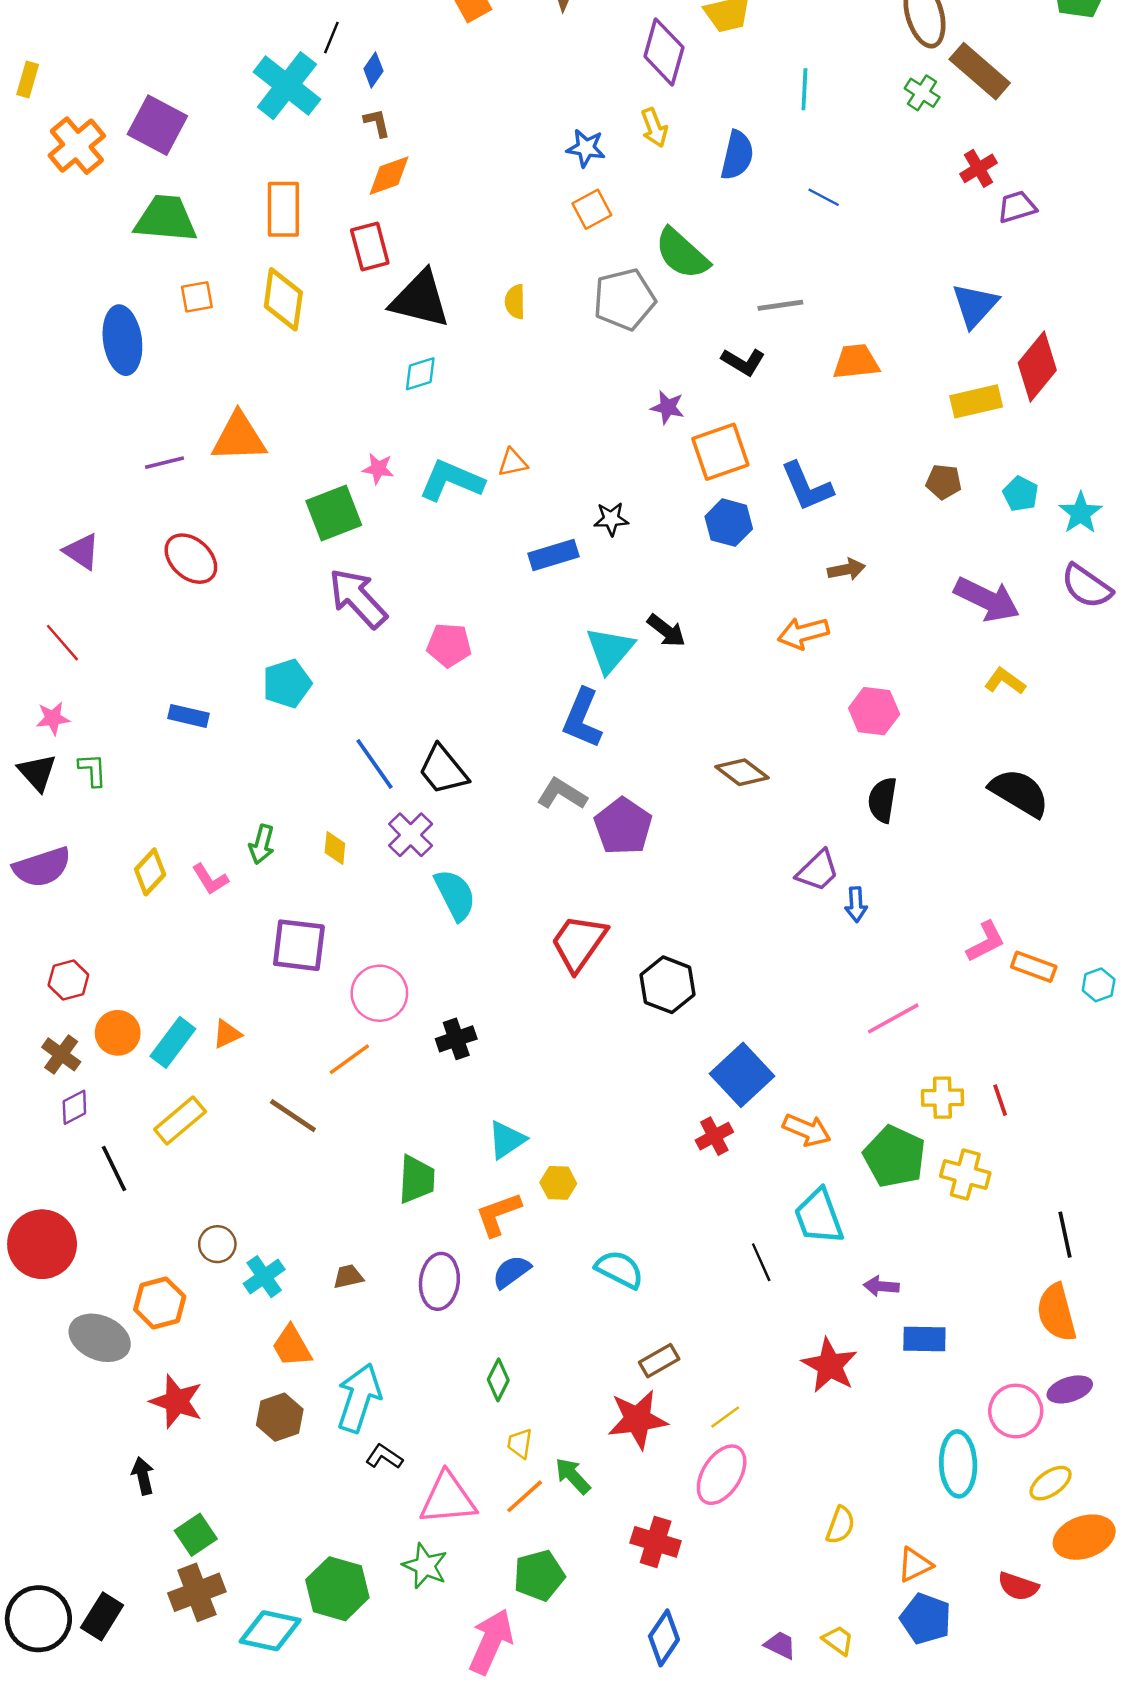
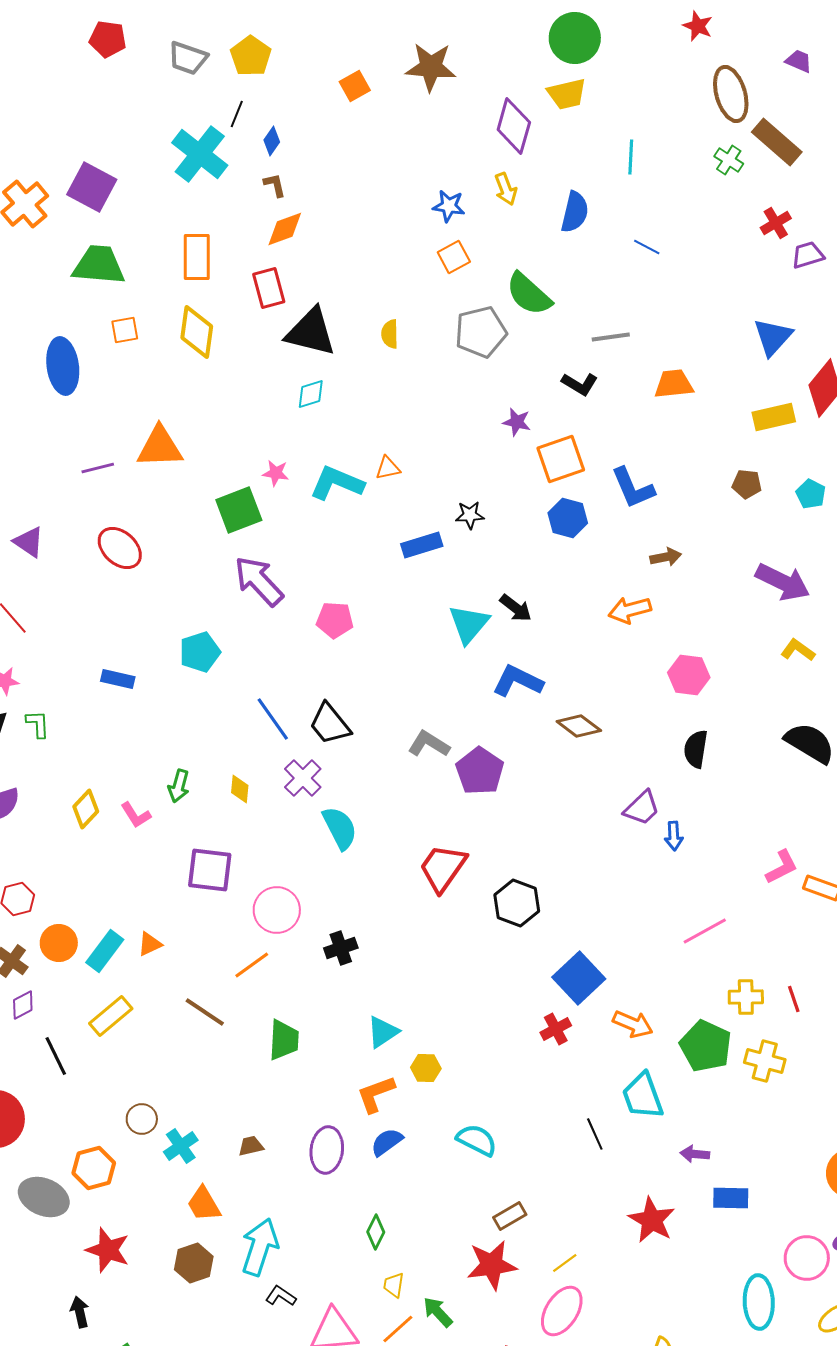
blue L-shape: (582, 718) -> (518, 681), moved, turned 93
green trapezoid: (417, 1179) -> (284, 1040), moved

